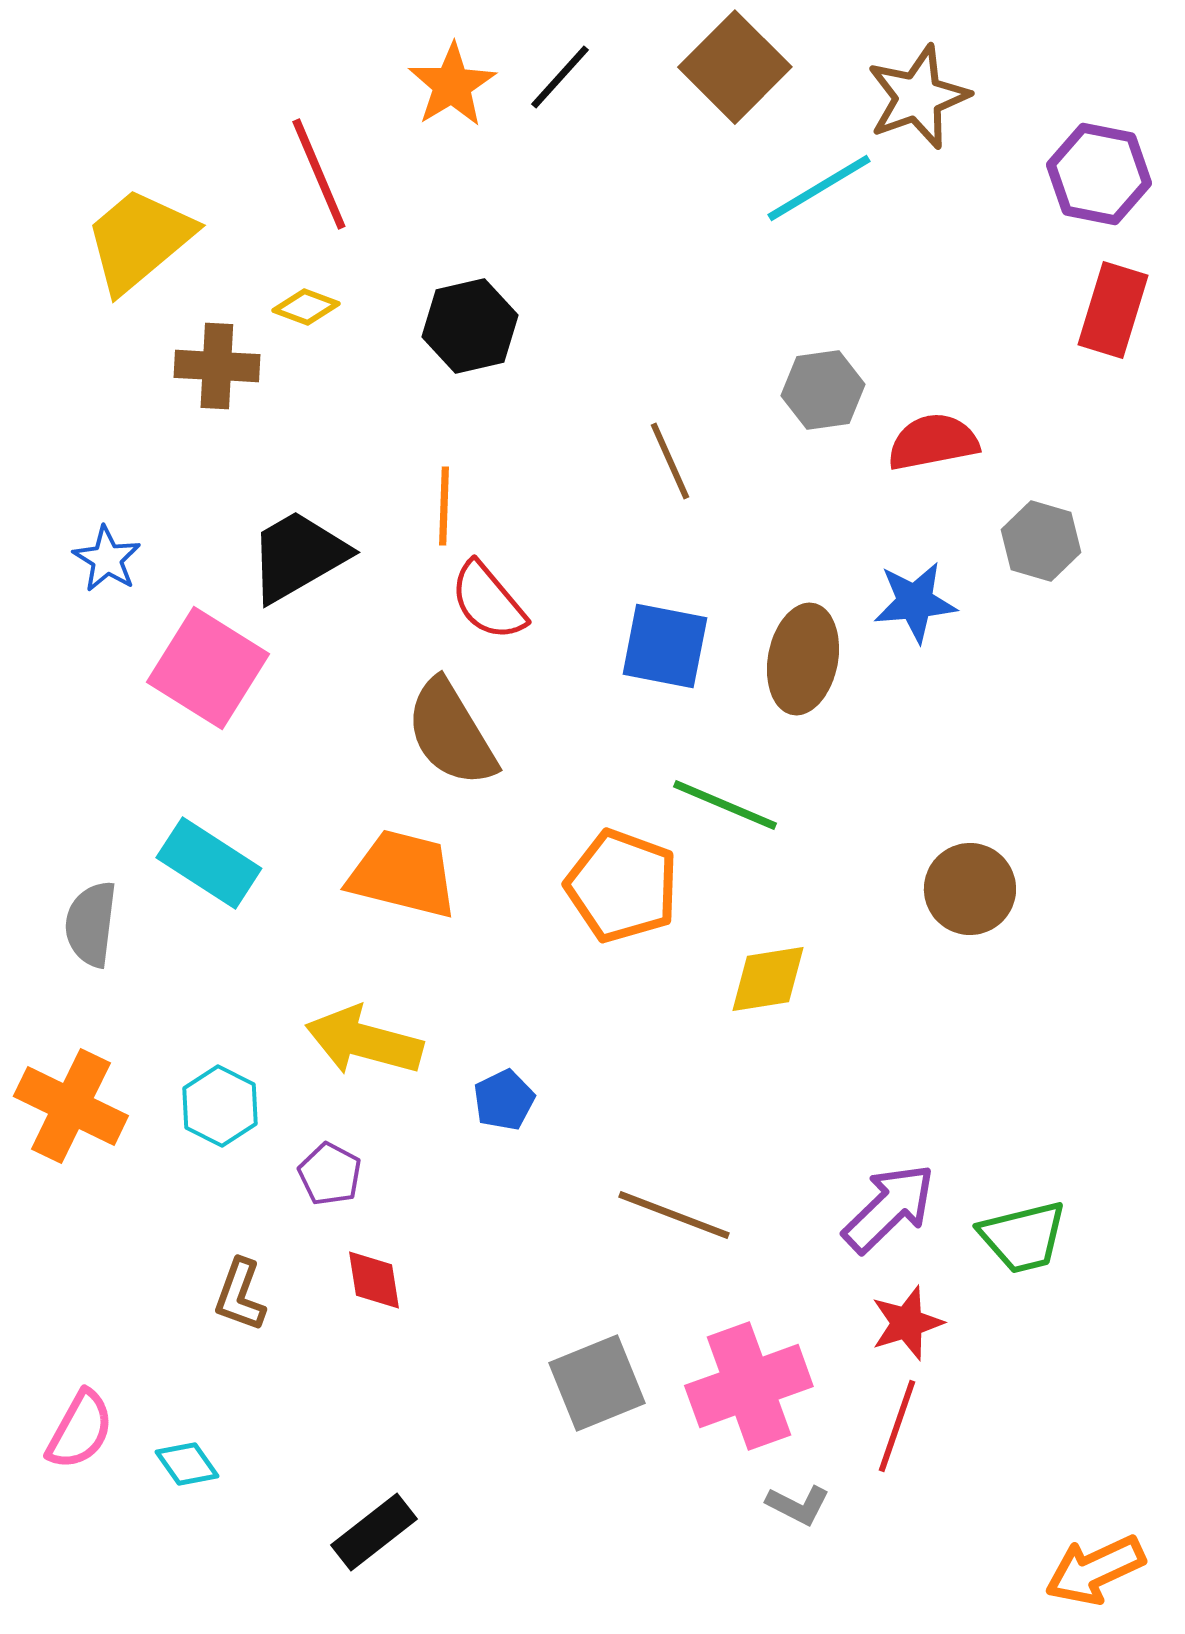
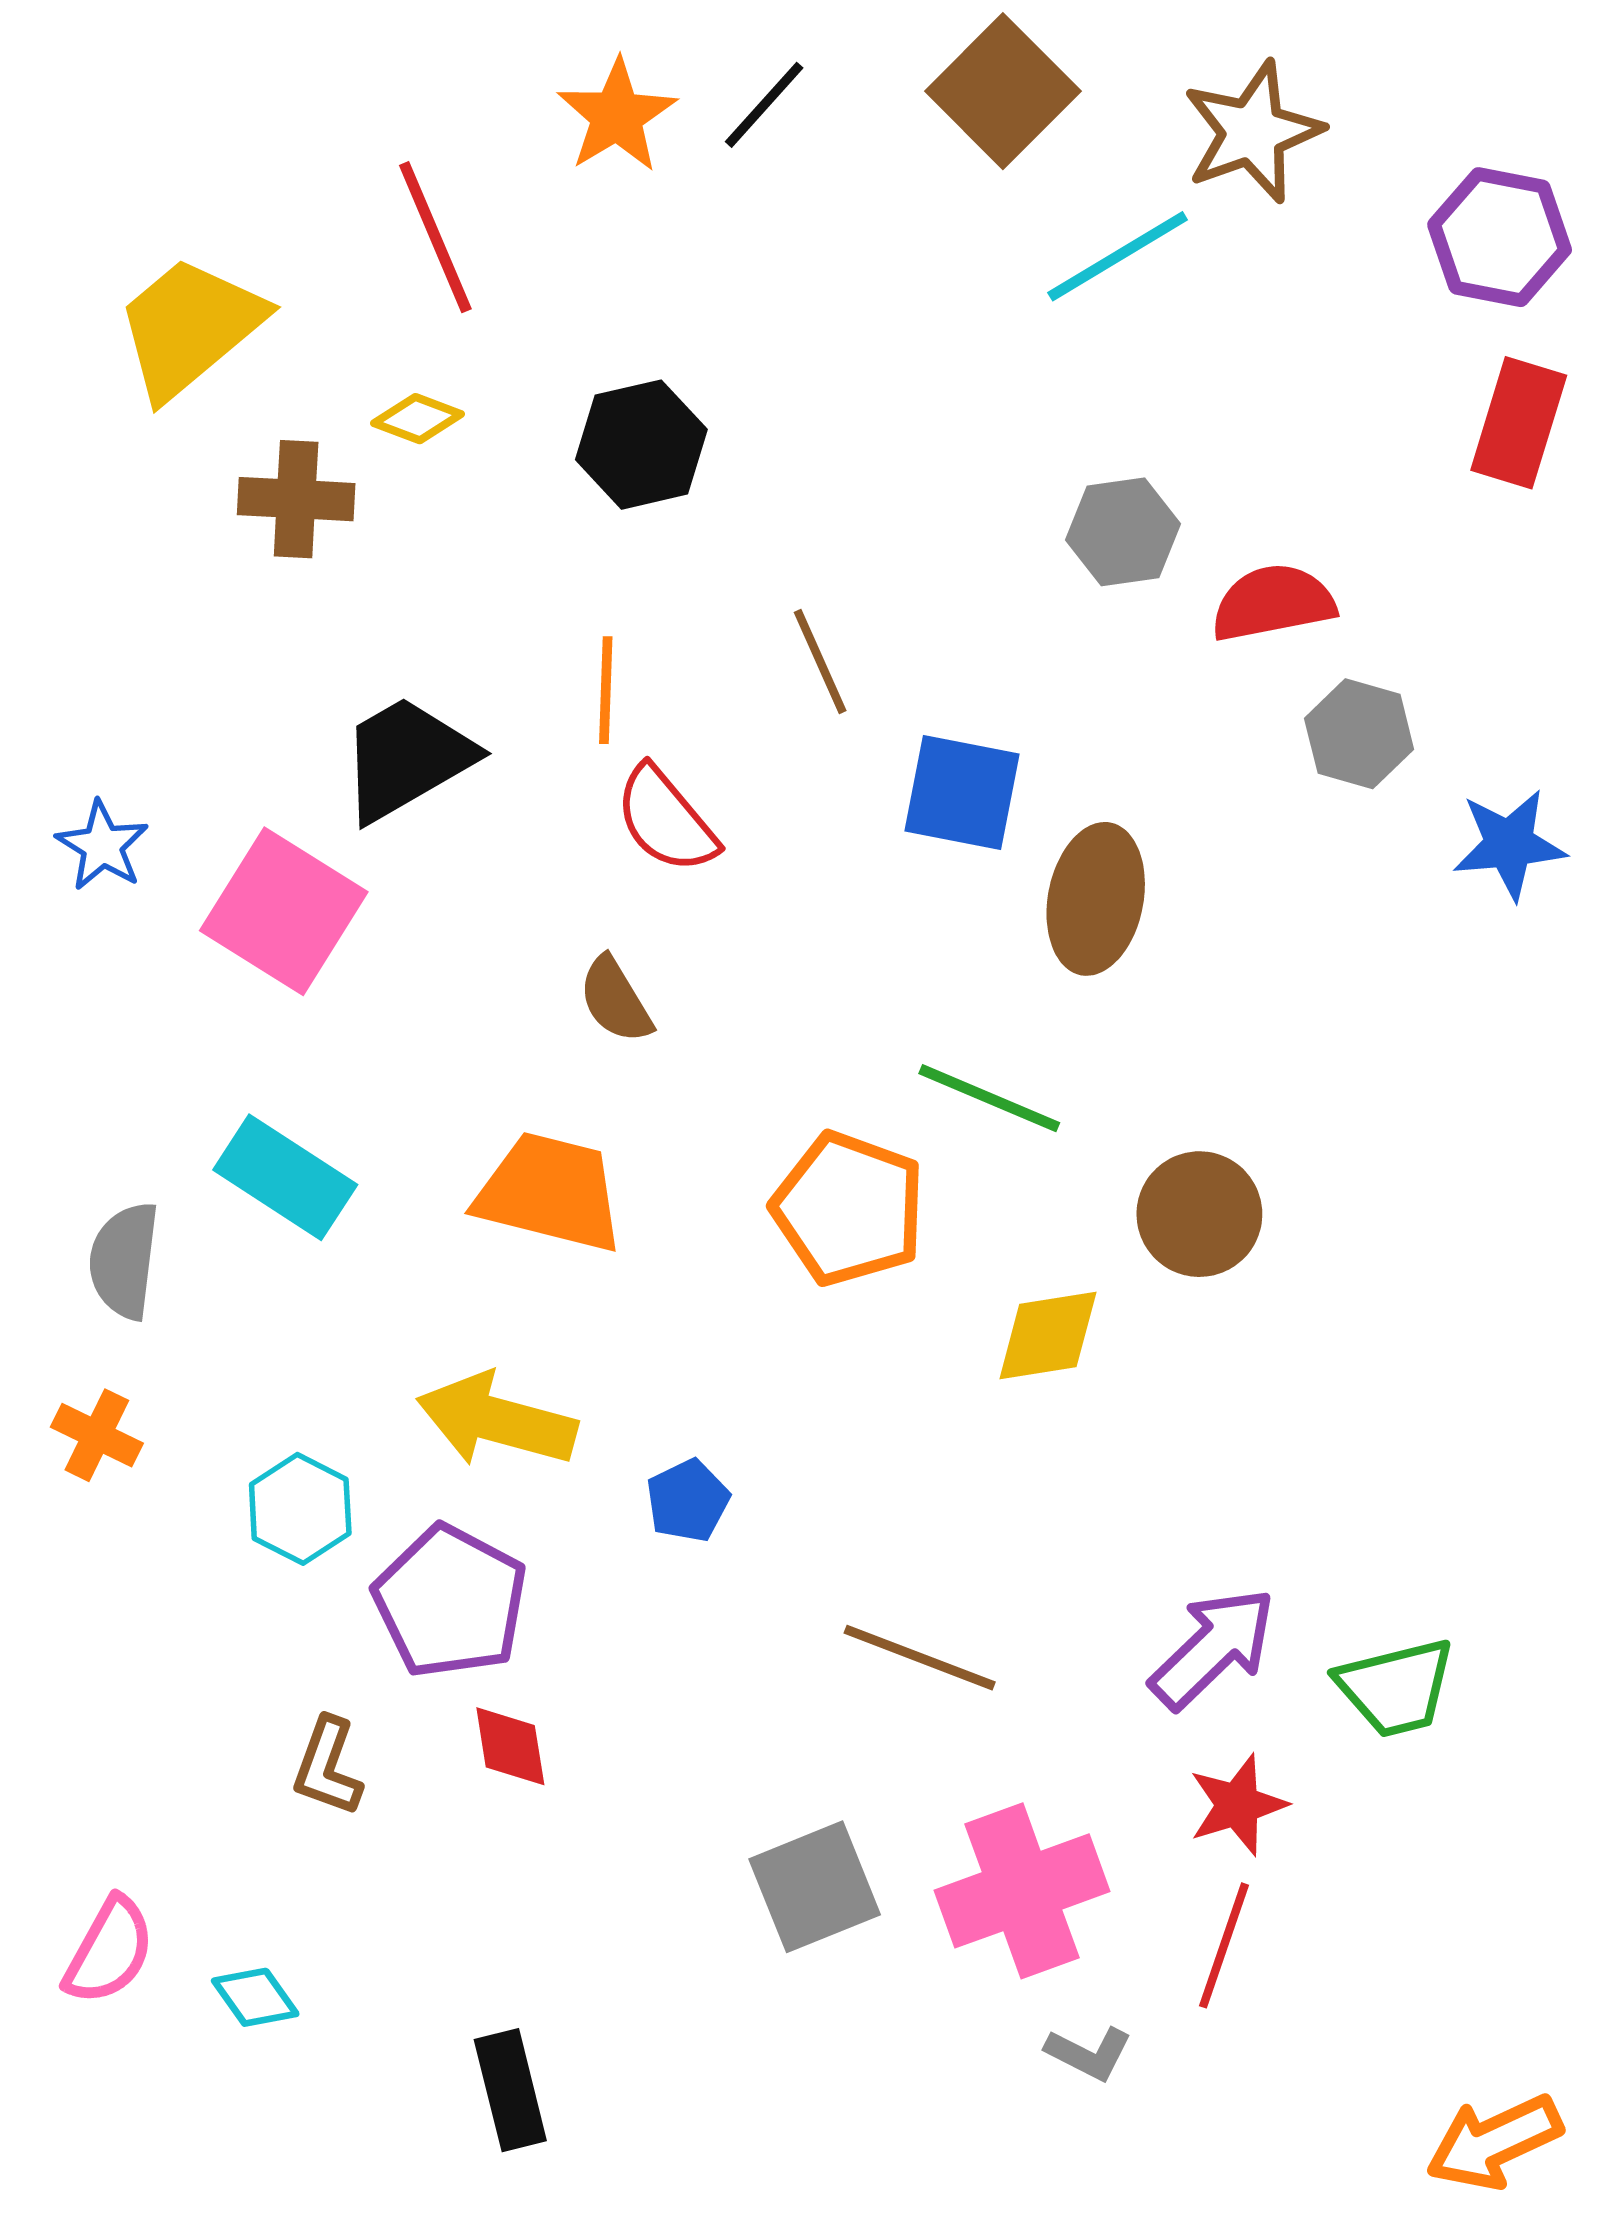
brown line: (670, 461) -> (820, 661), moved
gray hexagon: (1041, 541) -> (1359, 734), moved
blue star: (107, 559) -> (102, 846), moved
blue star: (915, 602) -> (1509, 844), moved
blue square: (665, 646) -> (962, 792), moved
brown semicircle: (451, 733) -> (615, 1000), size x0.6
brown circle: (970, 889) -> (1199, 1214), moved
orange cross: (71, 1106) -> (97, 1435), moved, size x0.6
purple pentagon: (330, 1174) -> (450, 1602), size x1.8
black rectangle: (374, 1532) -> (510, 2090), turned -66

